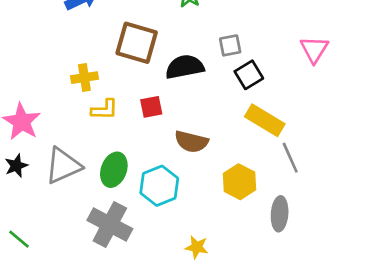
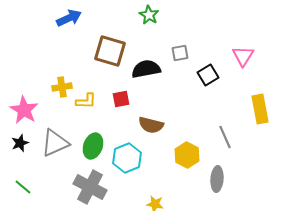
black square: (249, 75) -> (208, 75), moved
yellow cross: (84, 78) -> (62, 87), moved
yellow rectangle: (265, 120) -> (260, 109), moved, turned 48
green line: (19, 239) -> (23, 187), moved

